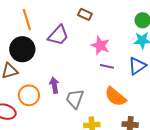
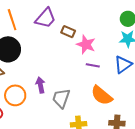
brown rectangle: (85, 14) -> (68, 32), moved
purple trapezoid: (58, 35) -> (45, 18), moved

